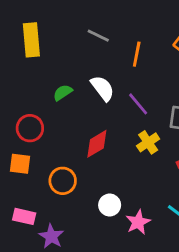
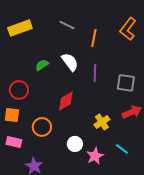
yellow rectangle: (31, 40) -> (20, 28), turned 75
purple line: (138, 104) -> (95, 73), turned 42
yellow cross: (148, 142) -> (102, 122), moved
pink rectangle: (24, 216) -> (14, 142), moved

